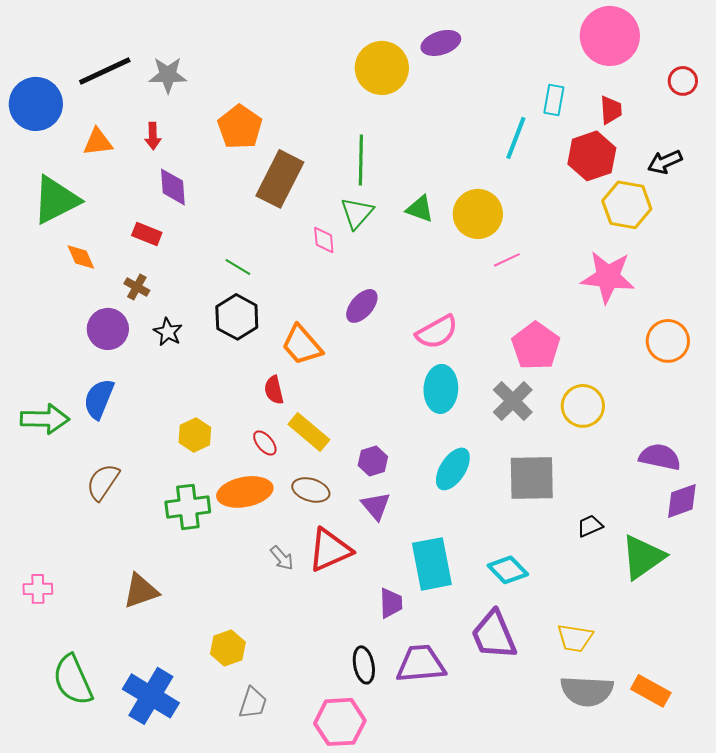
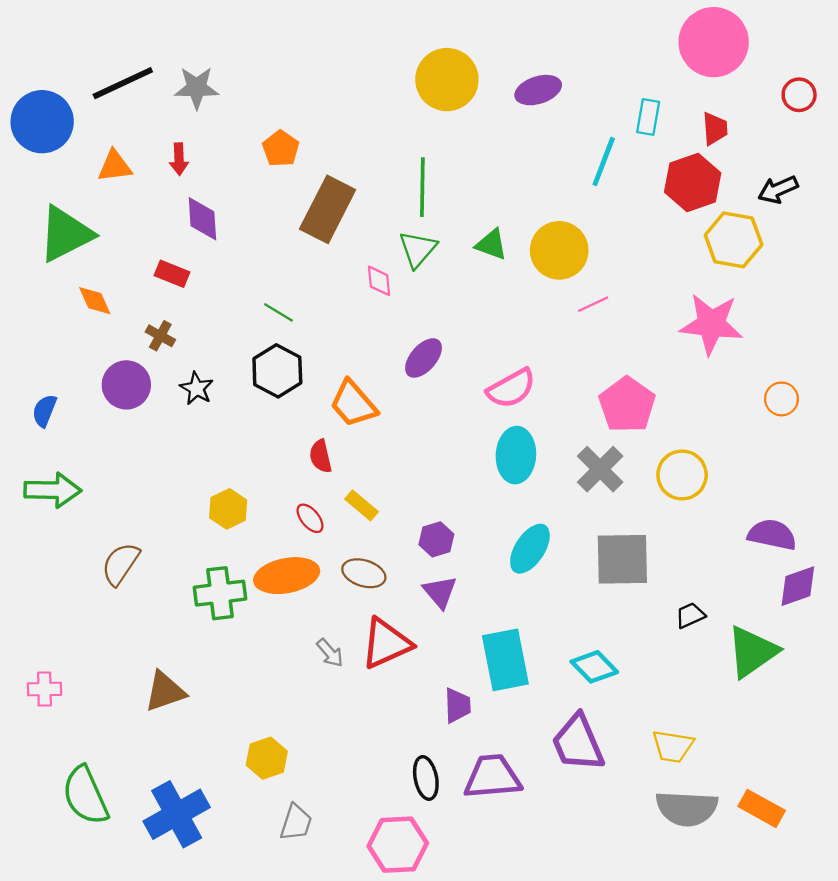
purple ellipse: (441, 43) -> (538, 90), moved
orange pentagon: (240, 127) -> (281, 149), size x0.7
orange circle: (668, 341) -> (781, 399), size x0.7
blue semicircle: (99, 399) -> (44, 411), moved, size x0.7
yellow rectangle: (309, 432) -> (361, 505), size x0.7
blue cross: (151, 696) -> (177, 814), turned 30

